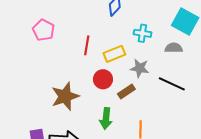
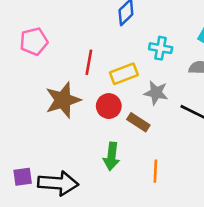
pink pentagon: (43, 30) -> (34, 41), turned 30
brown rectangle: (126, 92) -> (138, 122), turned 66
brown star: (65, 96) -> (63, 100), moved

